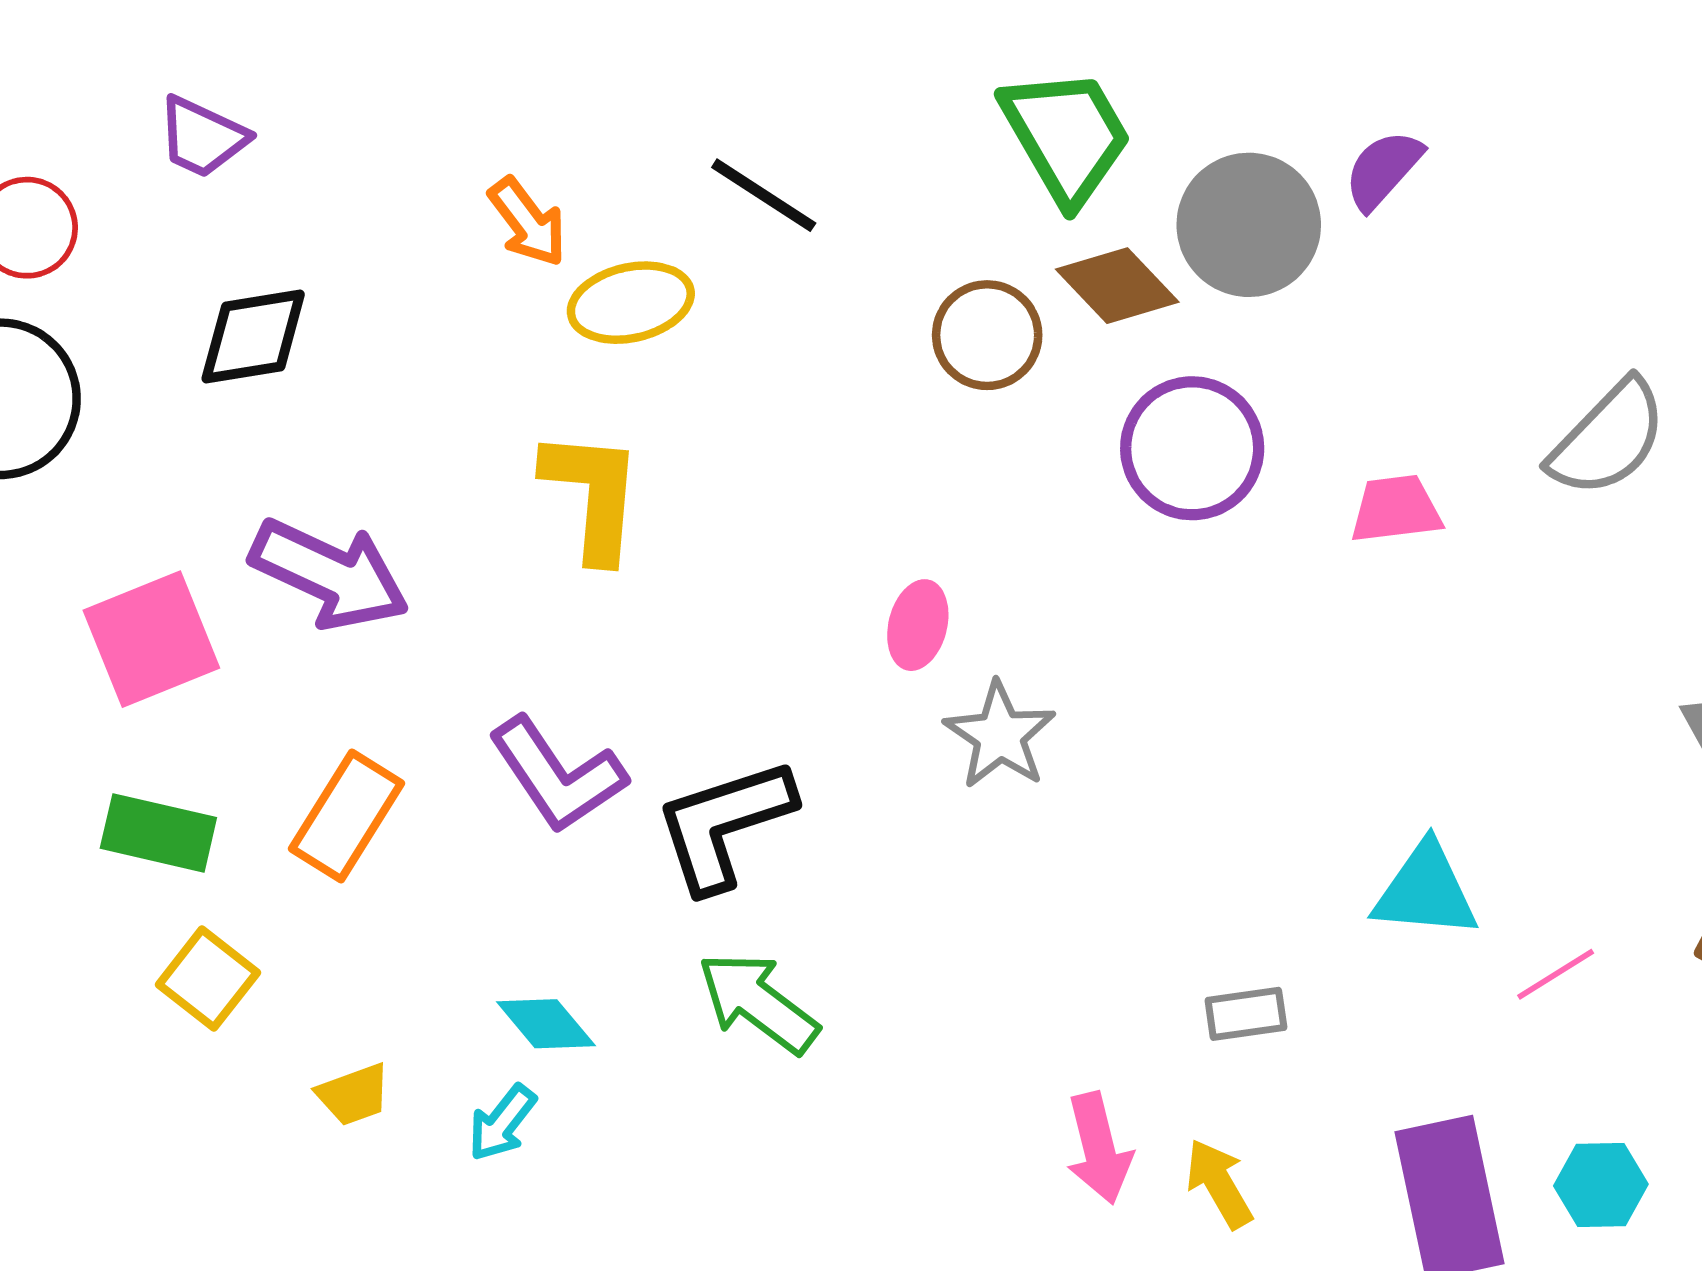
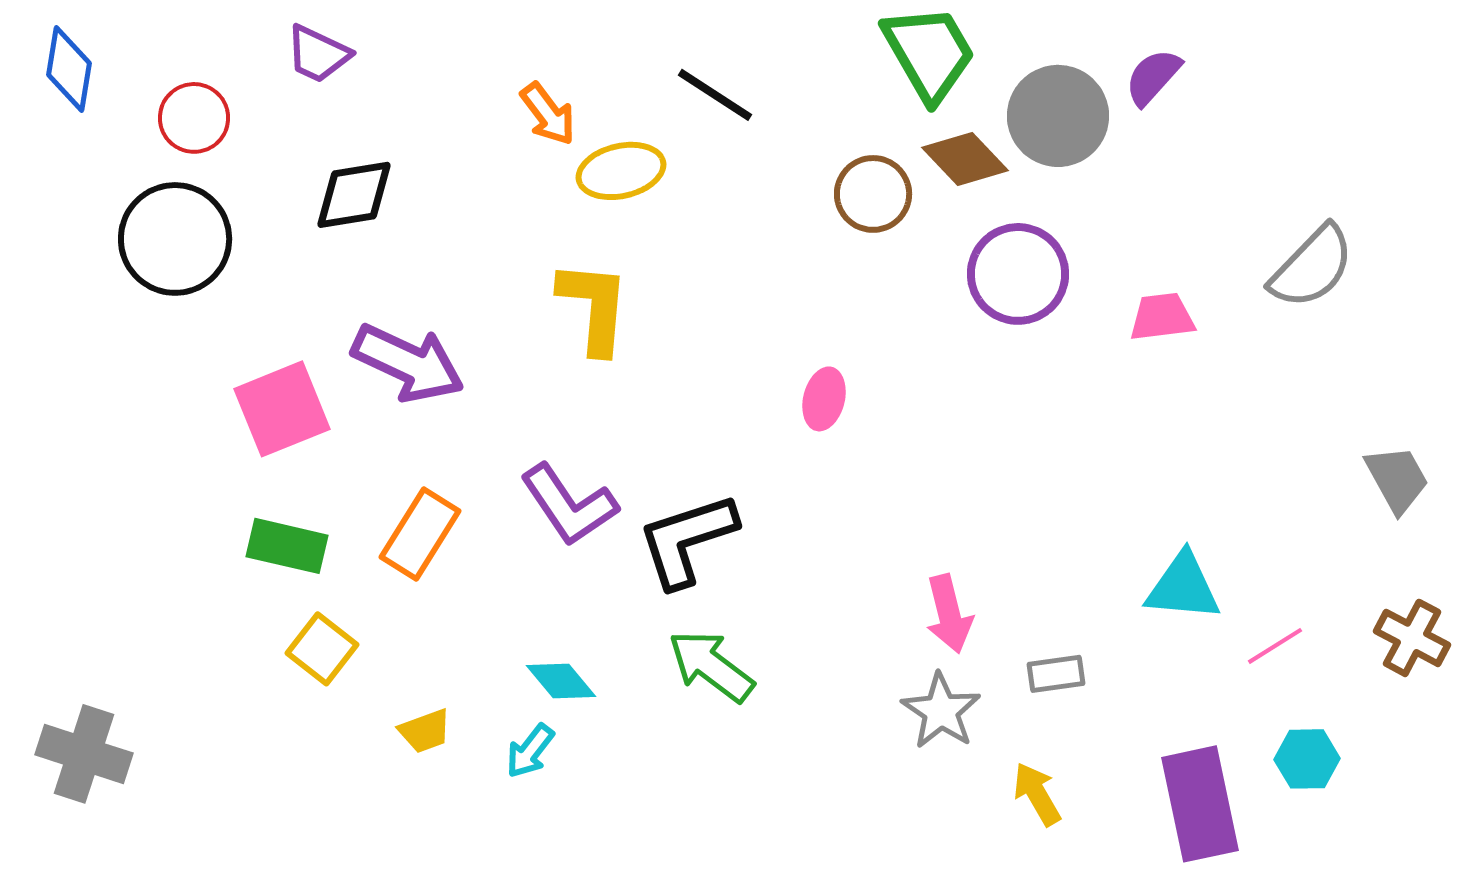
gray star: (1000, 735) -> (941, 711), moved
pink arrow: (1099, 1148) -> (949, 614), moved
cyan hexagon: (1601, 1185) -> (1307, 759), moved

